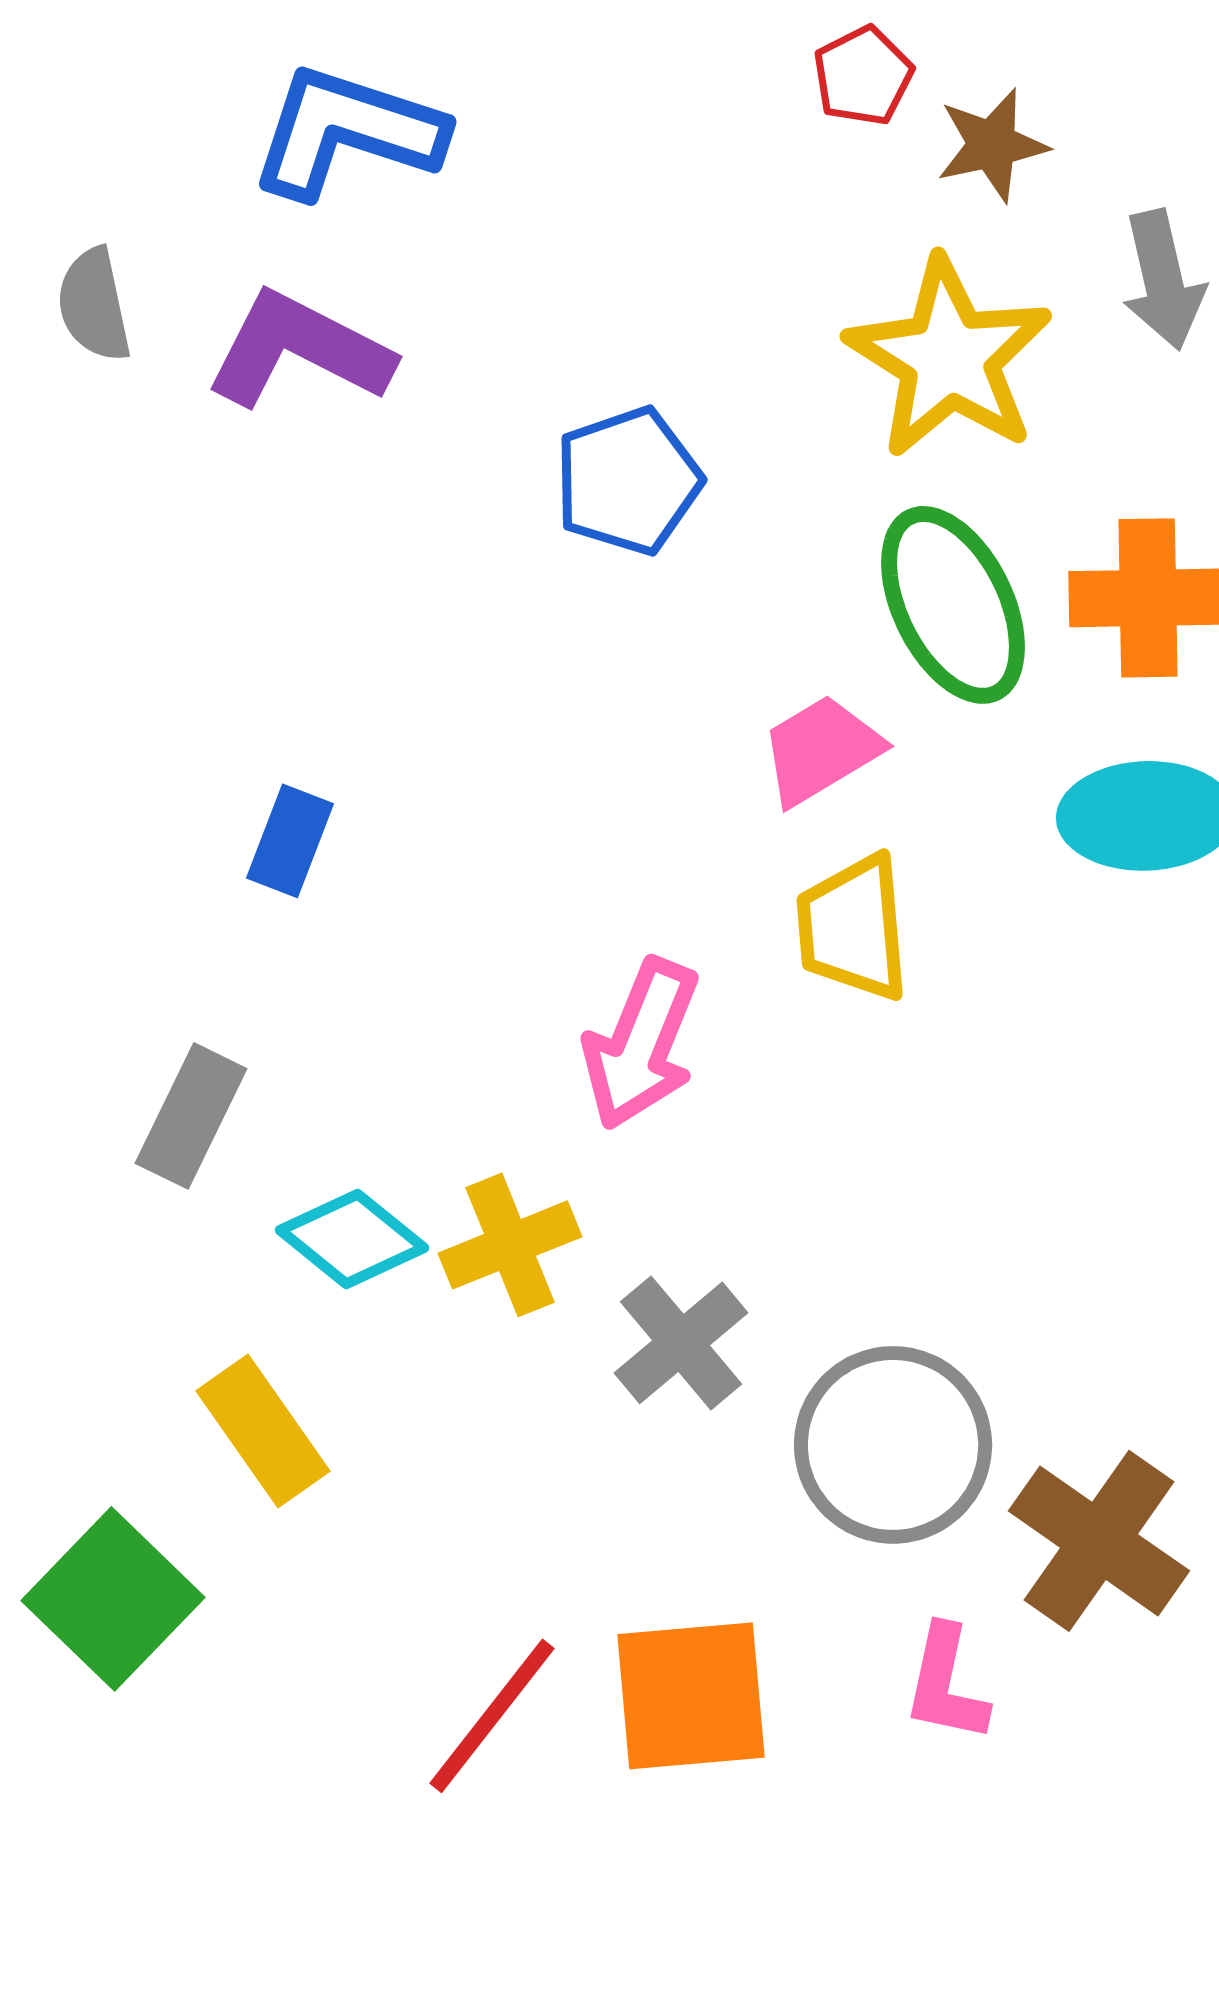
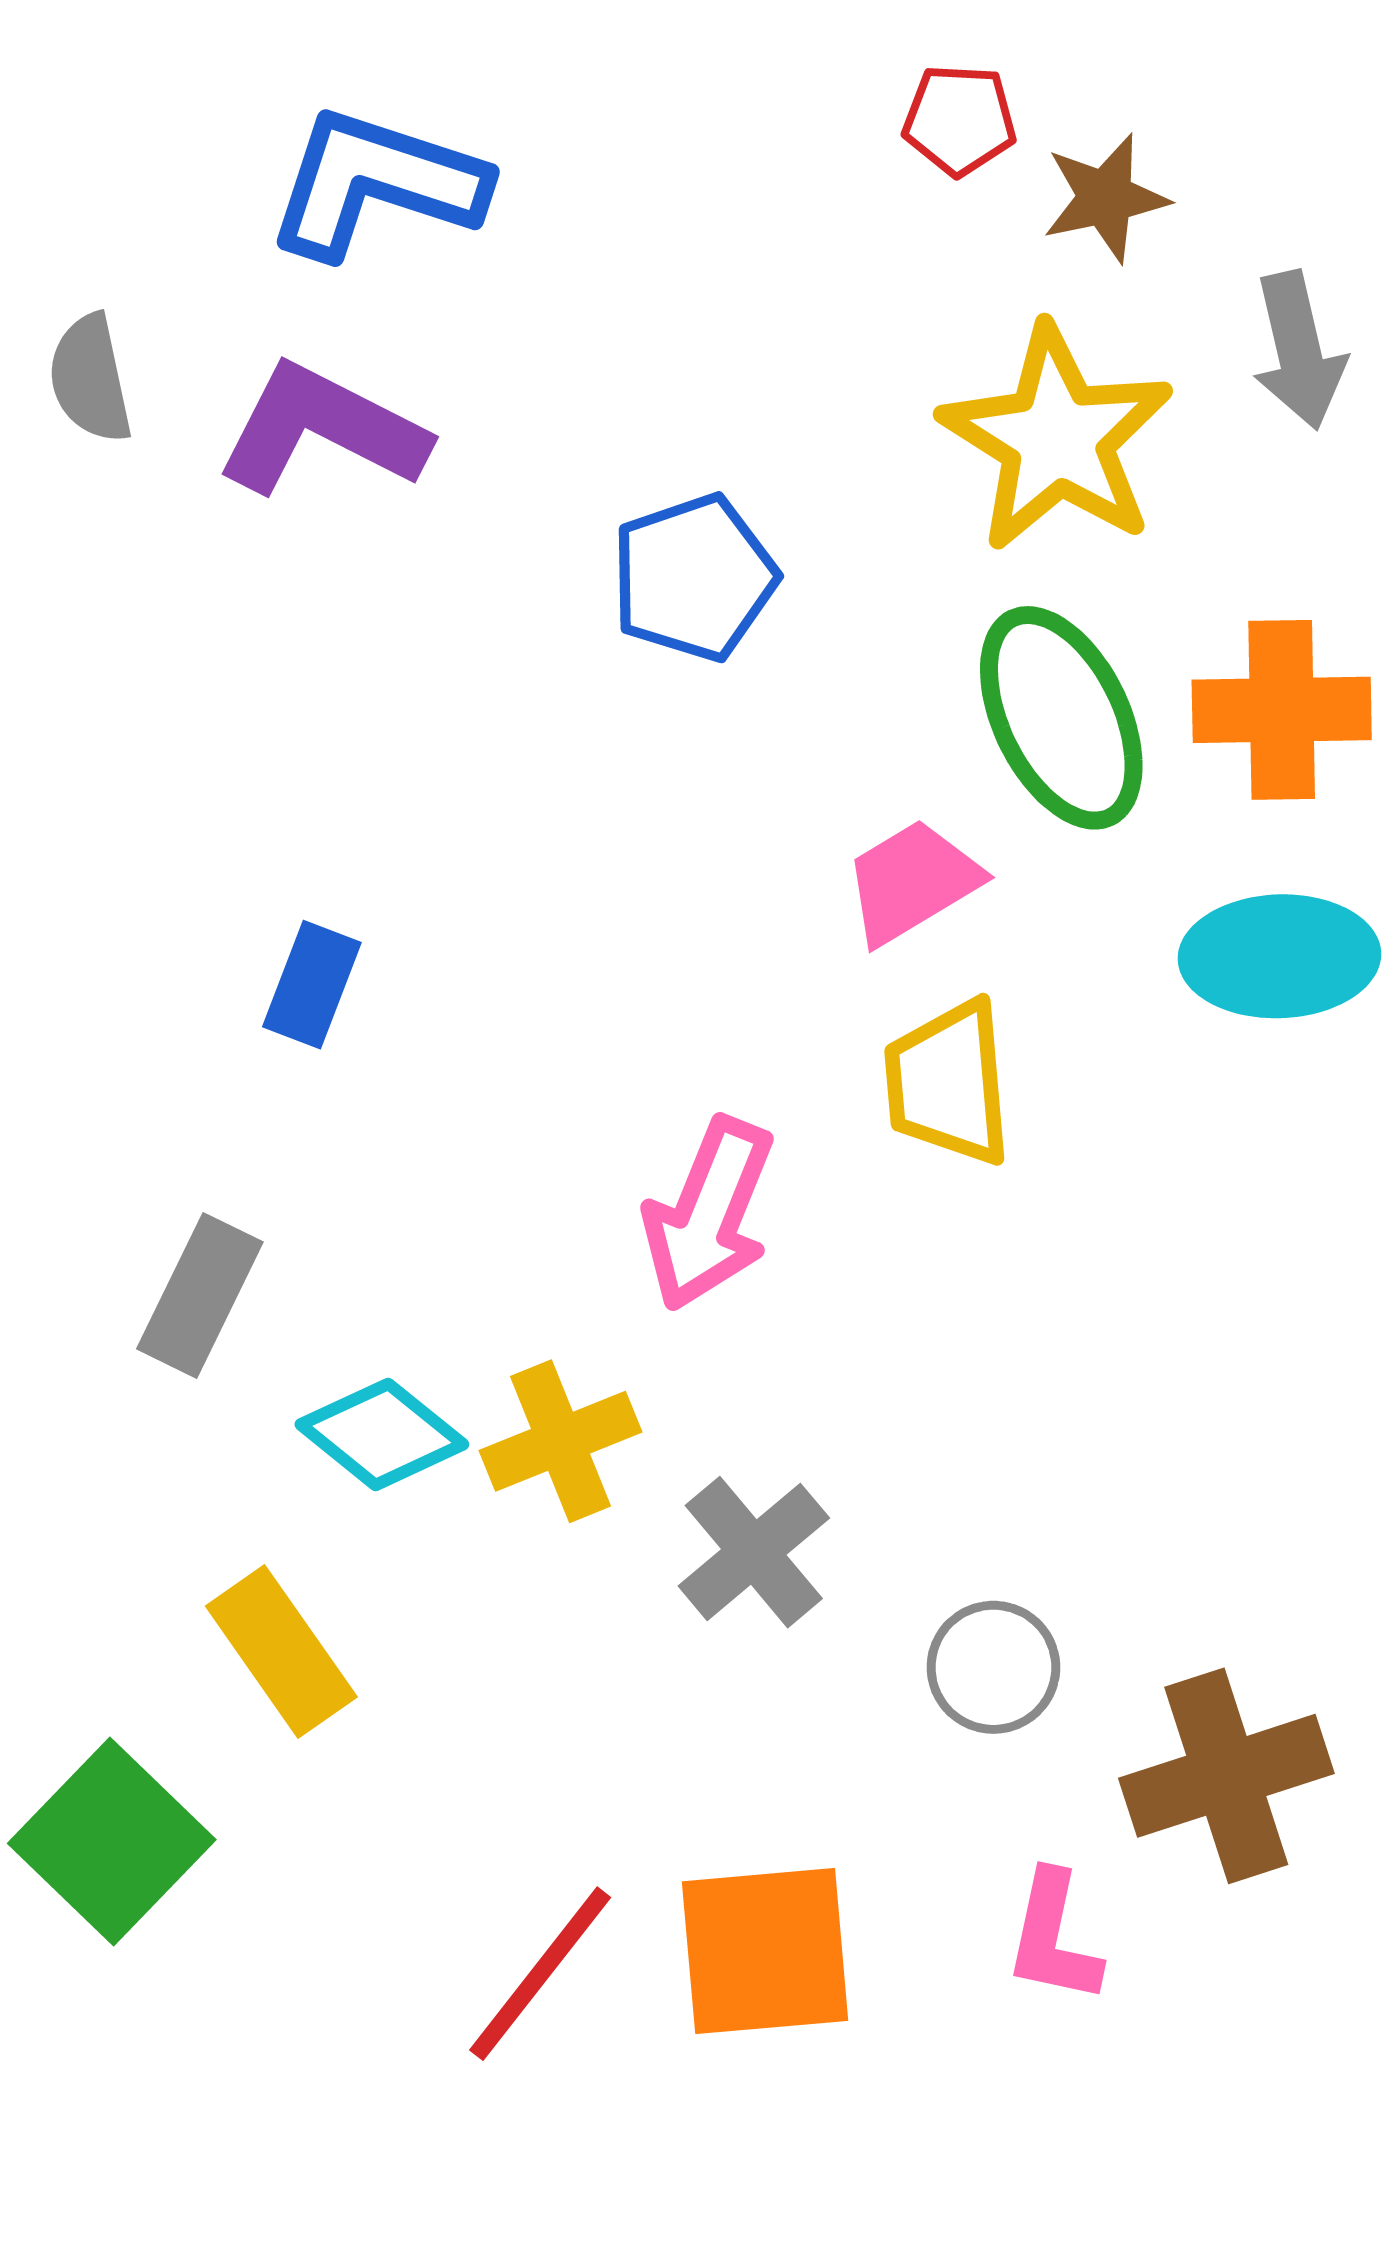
red pentagon: (863, 76) -> (960, 120), turned 30
gray circle: (893, 1445) -> (993, 1667), size x0.6
brown cross: (1099, 1541) -> (1226, 1776), turned 37

